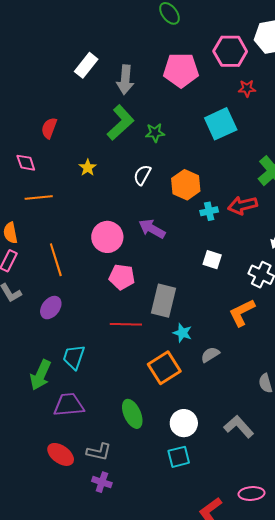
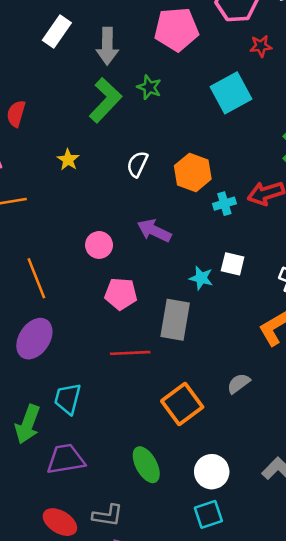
green star: (155, 133) -> (149, 87), moved, turned 30
pink circle: (107, 237) -> (99, 245), size x0.7
purple ellipse: (51, 308) -> (34, 339), size x1.4
cyan star: (182, 333) -> (201, 278), moved

